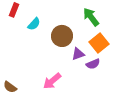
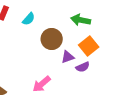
green arrow: (91, 17) -> (81, 20), turned -42
cyan semicircle: (34, 24) -> (29, 19), moved

